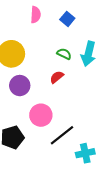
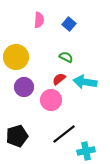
cyan arrow: (88, 54) -> (85, 82), moved, turned 85
pink circle: (41, 115) -> (51, 100), moved

